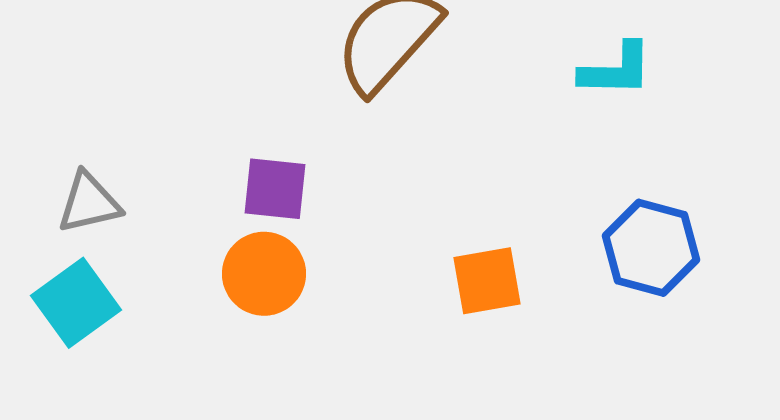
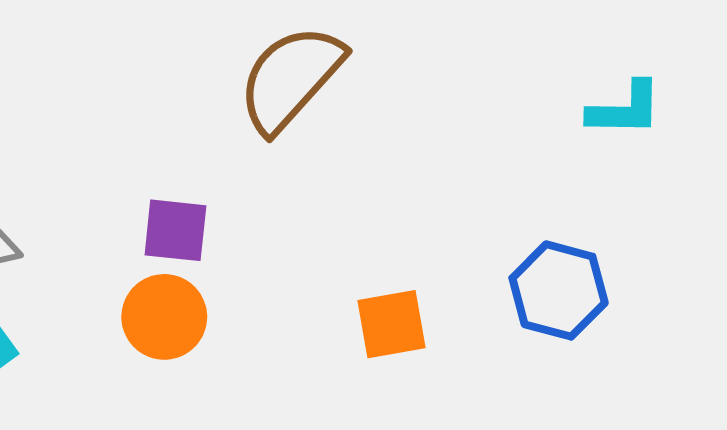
cyan L-shape: (616, 70) -> (625, 109), moved

